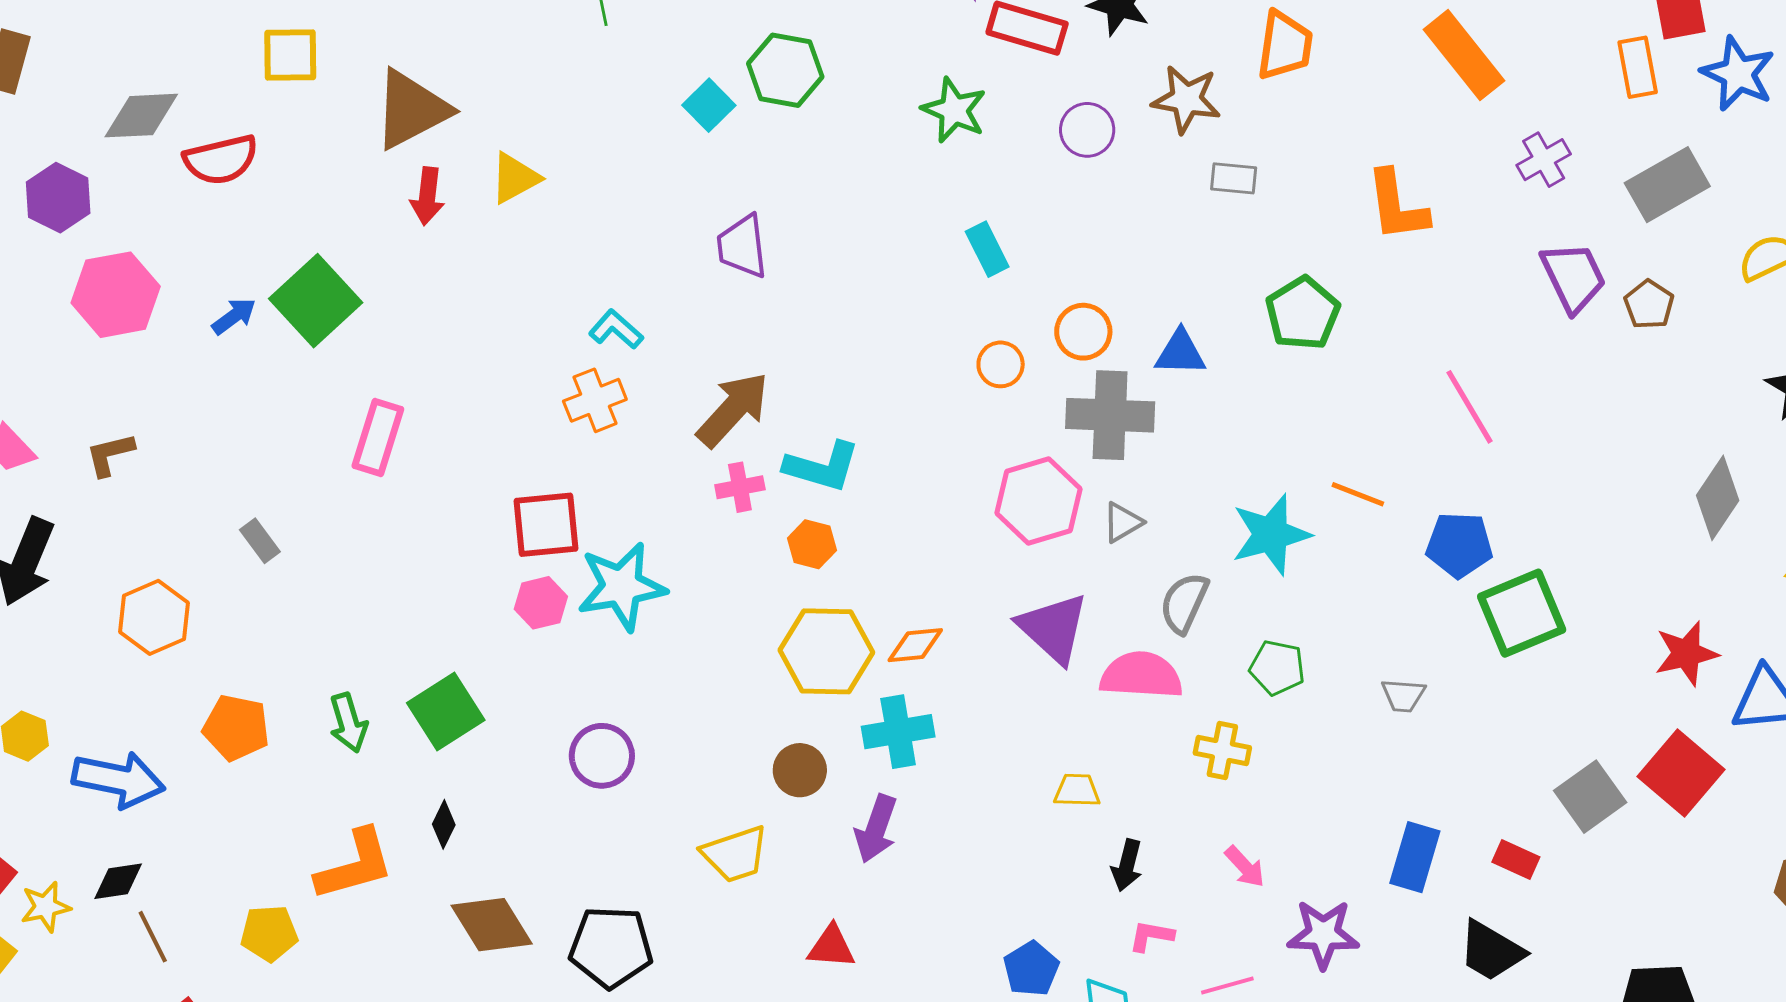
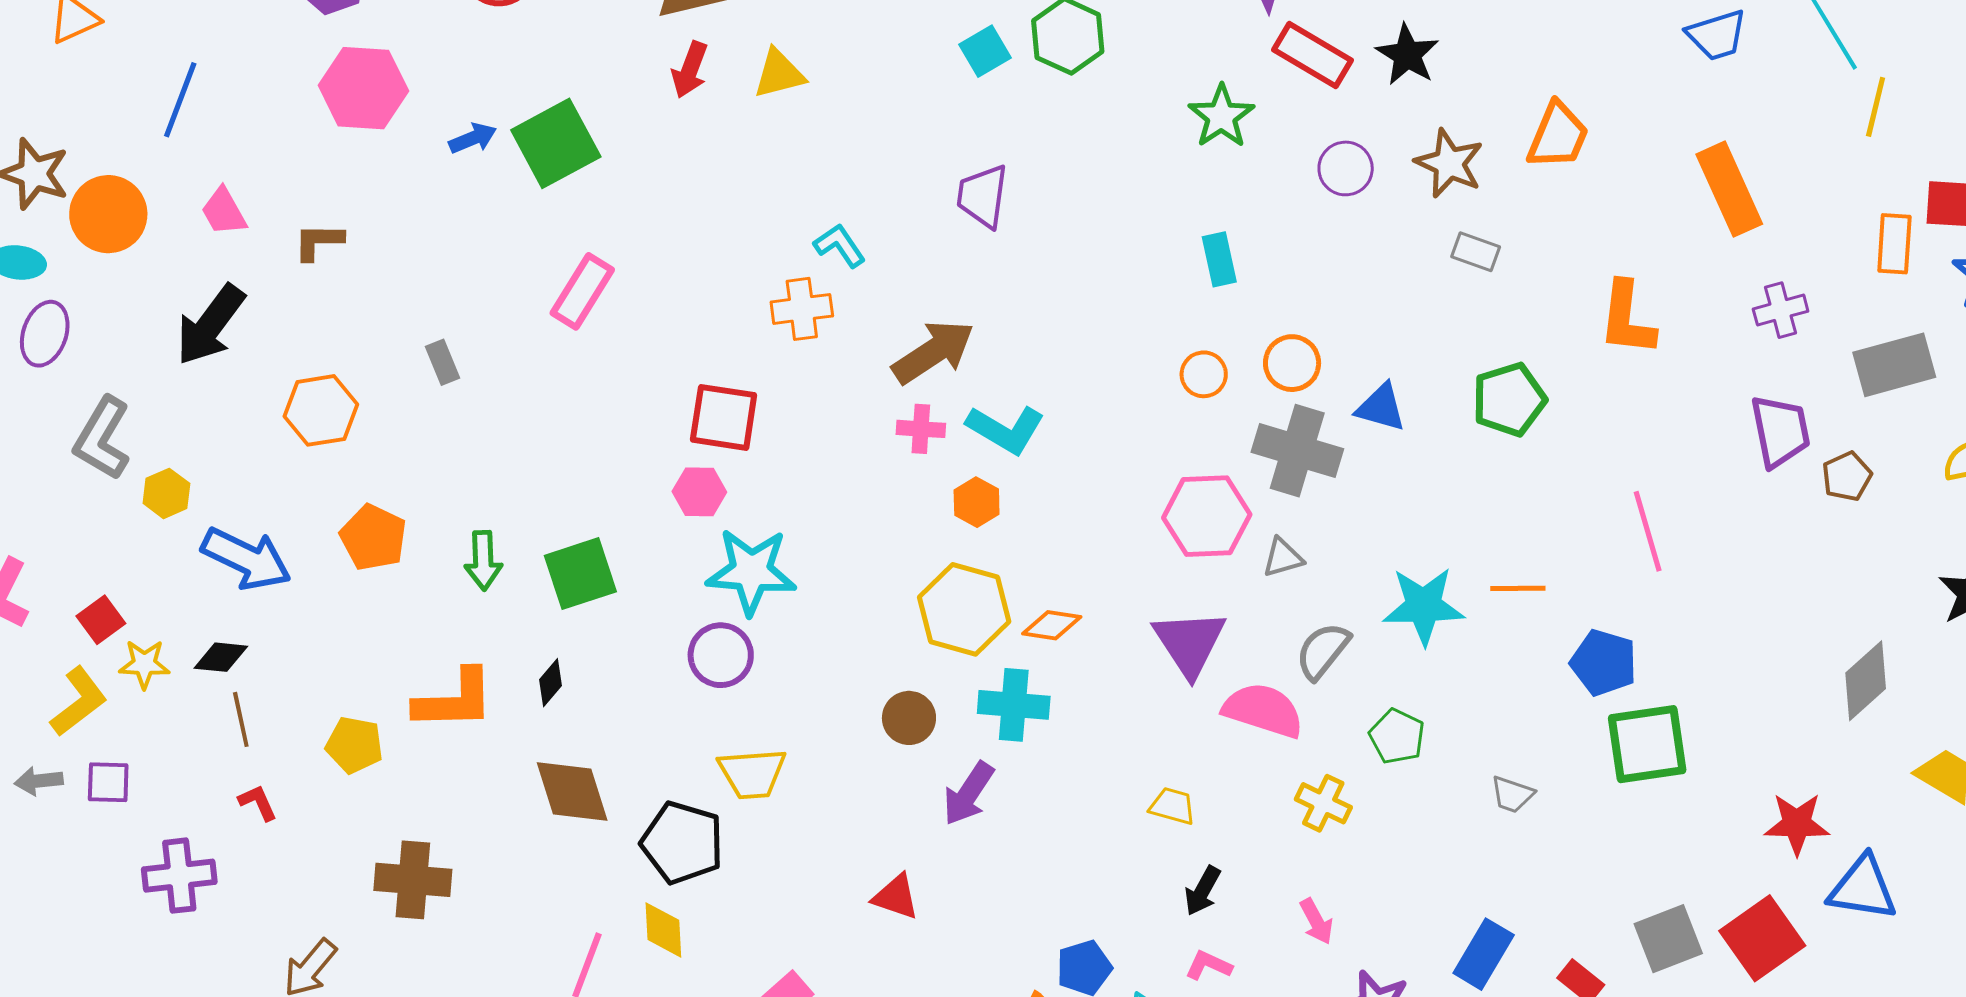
orange line: (1358, 494) -> (1518, 588), turned -36
cyan star: (622, 586) -> (751, 571), moved
yellow trapezoid: (735, 854) -> (752, 773), moved

